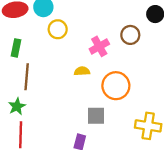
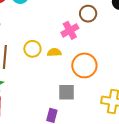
yellow circle: (58, 29) -> (32, 49), moved
brown circle: (130, 35) -> (88, 14), moved

